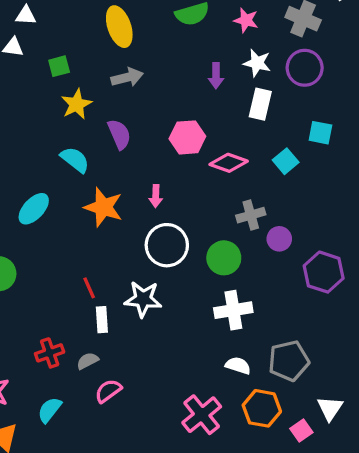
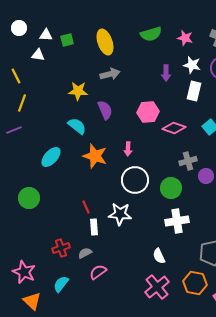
green square: (59, 66) -> (67, 40), moved
yellow star: (77, 104) -> (78, 91), turned 30
white semicircle: (238, 366) -> (159, 256), moved, turned -133

